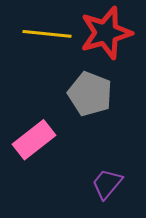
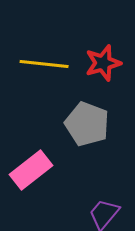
red star: (106, 33) -> (103, 63), size x0.7

